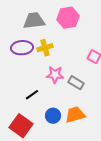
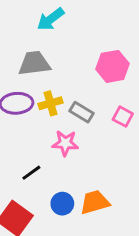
pink hexagon: (68, 18) -> (112, 66), moved
gray rectangle: (76, 83) -> (81, 112), moved

